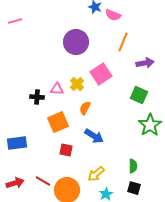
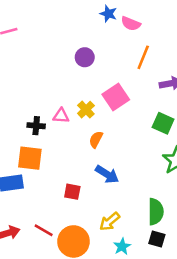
purple circle: (76, 42) -> (85, 57), size x0.6
orange square: (58, 122) -> (30, 158), moved, turned 30
green semicircle: (133, 166) -> (156, 212), size x1.5

